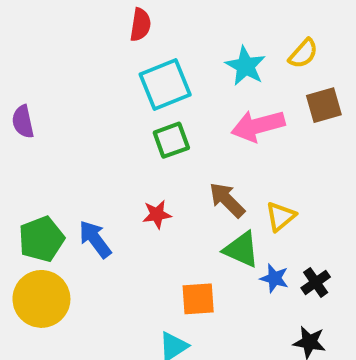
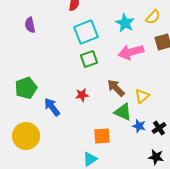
purple semicircle: (23, 122) -> (30, 25), moved
green pentagon: (41, 239) -> (26, 88), moved

